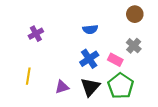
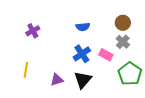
brown circle: (135, 14) -> (123, 23), moved
green pentagon: (121, 86) -> (130, 74), moved

